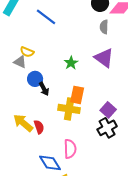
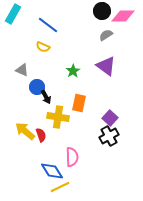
gray semicircle: (104, 27) -> (106, 35), turned 56
yellow semicircle: (27, 52) -> (43, 47), moved
yellow cross: (69, 109) -> (58, 117), moved

